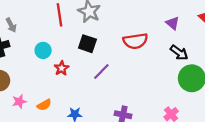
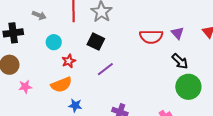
gray arrow: (11, 25) -> (39, 15), moved, turned -48
red semicircle: (135, 41) -> (151, 37), moved
orange semicircle: (44, 105) -> (61, 85), moved, size x1.5

